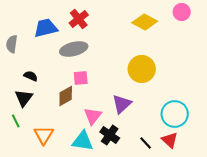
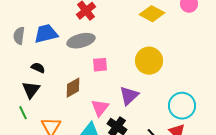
blue trapezoid: (46, 28) -> (46, 34), moved
pink square: (81, 78) -> (100, 65), moved

